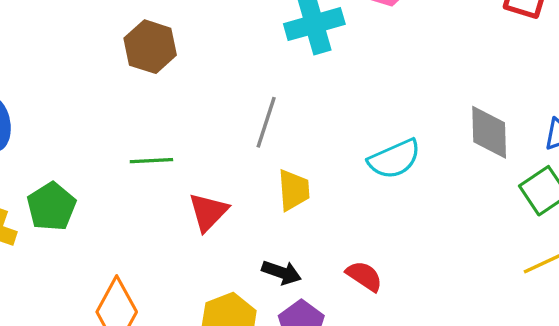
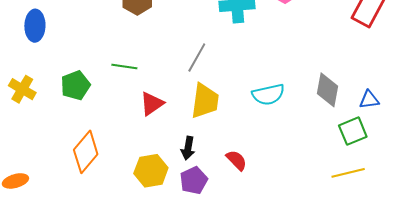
yellow trapezoid: (294, 190) -> (205, 101), size x1.4
green pentagon: (51, 207) -> (75, 85), moved
black arrow: (282, 272) -> (188, 148), turned 70

